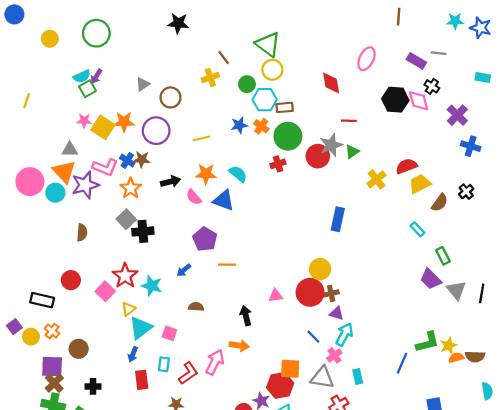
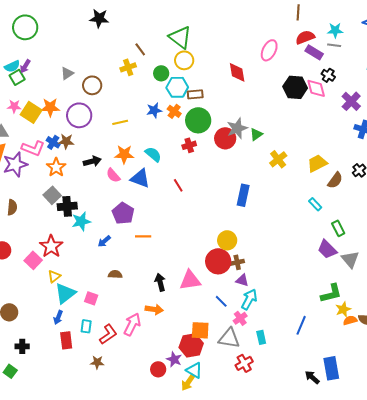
cyan star: (455, 21) -> (335, 30), moved
red line: (349, 121) -> (178, 185), moved, turned 56
red semicircle: (406, 166) -> (305, 37), moved
cyan star: (152, 286) -> (81, 221), moved, turned -30
pink triangle: (276, 296) -> (190, 280), moved, size x1.6
green L-shape: (427, 342) -> (331, 293), moved

